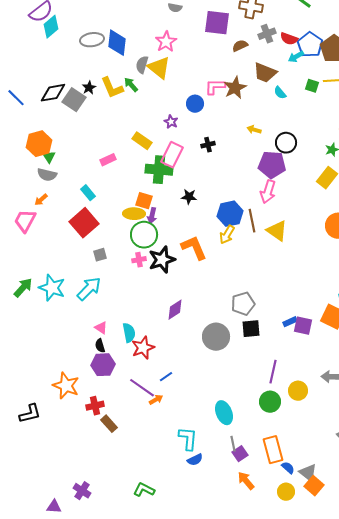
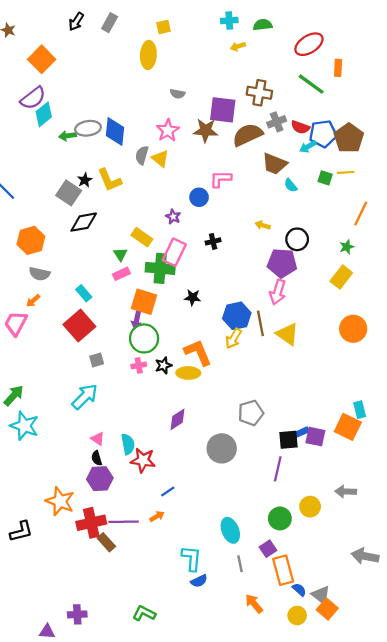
blue pentagon: (310, 45) -> (323, 134), turned 30
brown semicircle: (240, 46) -> (248, 135), size x1.8
yellow triangle: (159, 68) -> (160, 158), size x0.7
green arrow: (131, 85) -> (68, 136), moved, turned -56
brown star: (235, 88) -> (205, 130), moved, turned 30
black diamond: (53, 93) -> (84, 222), moved
green triangle: (49, 157) -> (120, 254), moved
pink rectangle: (108, 160) -> (121, 274), moved
orange square: (144, 201) -> (144, 302), size x1.4
yellow ellipse: (134, 214) -> (188, 373), moved
purple arrow: (152, 216) -> (137, 320), moved
black star: (162, 260) -> (163, 365), size x0.6
cyan star: (52, 288) -> (24, 426), moved
black square: (251, 329) -> (288, 440), moved
red star: (143, 348) -> (143, 460), turned 30
purple line: (273, 372) -> (278, 469), moved
purple line: (142, 388) -> (124, 522), moved, turned -36
red cross: (95, 406) -> (91, 523), size x1.5
purple square: (240, 454) -> (268, 549), moved
purple cross: (82, 491) -> (77, 614), turned -36

